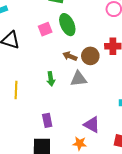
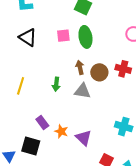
brown arrow: (70, 56) -> (80, 67), turned 40
purple rectangle: (47, 120) -> (42, 123), turned -40
orange star: (80, 143) -> (61, 131), moved

